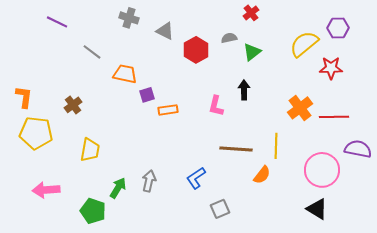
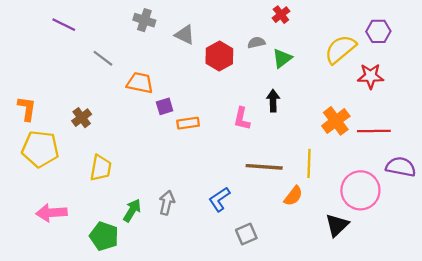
black triangle: (317, 209) -> (337, 225), moved, turned 45

